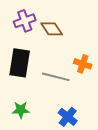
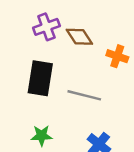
orange cross: (83, 64) -> (117, 56), moved

